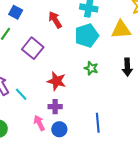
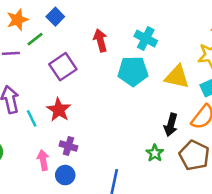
green star: (91, 68) -> (155, 153), moved
red star: (57, 81) -> (59, 110), moved

